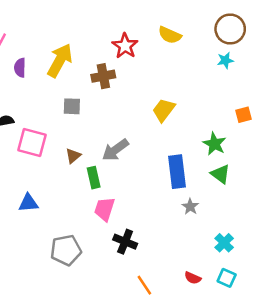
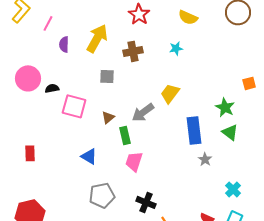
red star: (125, 46) -> (139, 14), moved
cyan star: (225, 60) -> (176, 48), moved
yellow trapezoid: (164, 110) -> (170, 93), moved
blue triangle: (28, 203) -> (89, 156), moved, turned 36
black cross: (125, 242) -> (146, 202), moved

